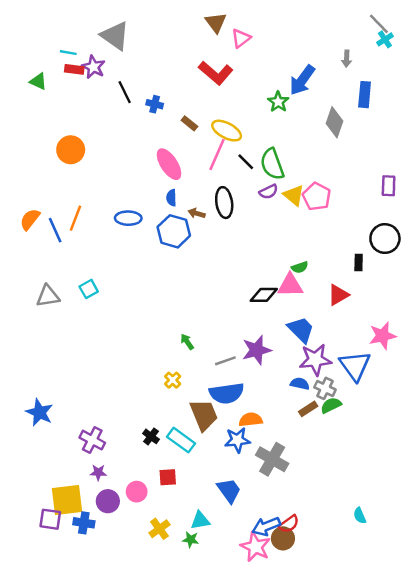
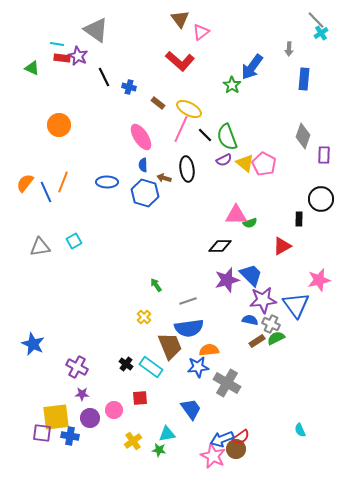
gray diamond: (335, 122) -> (303, 136), moved
pink triangle: (290, 285) -> (236, 215), moved
purple star: (257, 350) -> (227, 280), moved

